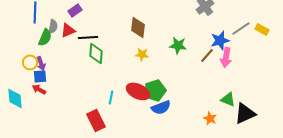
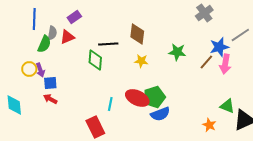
black line: (88, 37) -> (108, 44), moved
blue square: (40, 76) -> (50, 83), moved
red arrow: (39, 89) -> (50, 99), moved

